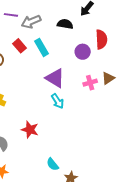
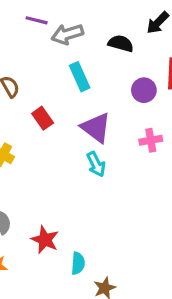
red rectangle: (19, 46) -> (43, 118), moved
red star: (30, 130) -> (45, 240), moved
cyan semicircle: (53, 164) -> (78, 263), turned -144

